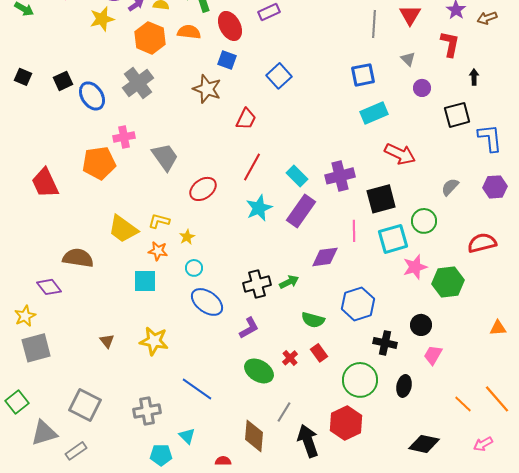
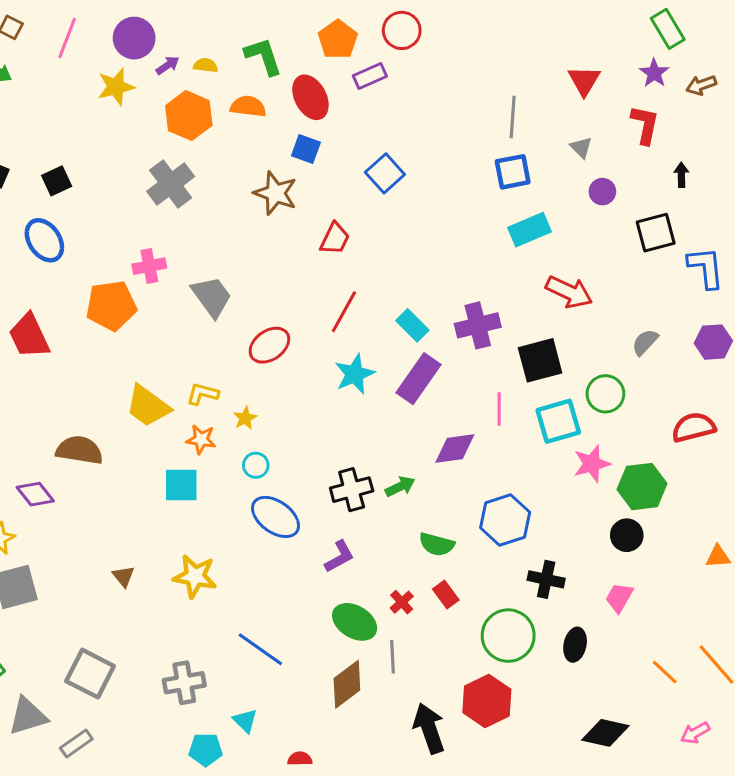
gray line: (374, 24) -> (513, 117), moved
blue ellipse: (92, 96) -> (44, 240), moved
black circle: (421, 325) -> (627, 535), moved
gray line: (284, 412) -> (393, 657), moved, turned -35
brown diamond: (254, 436) -> (347, 684), moved, turned 48

